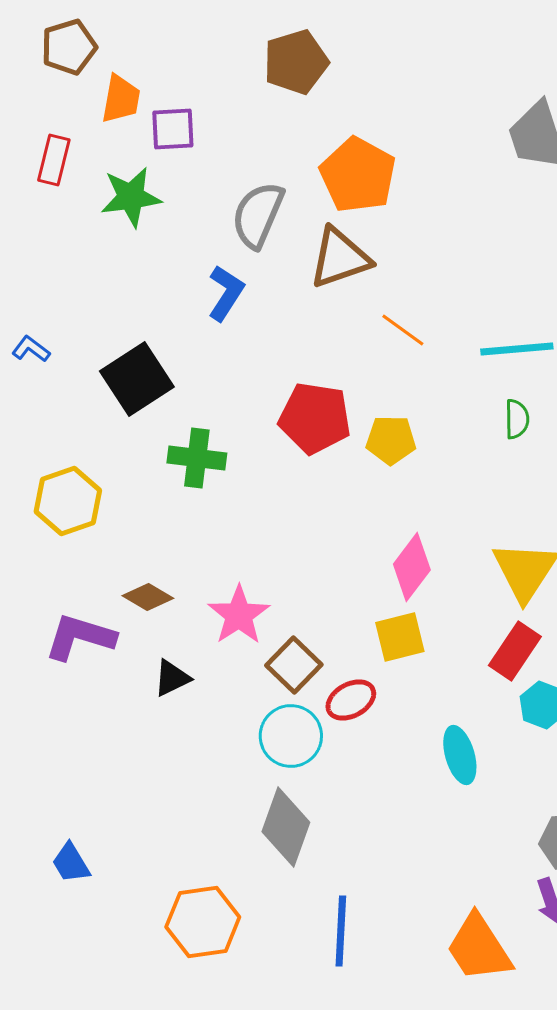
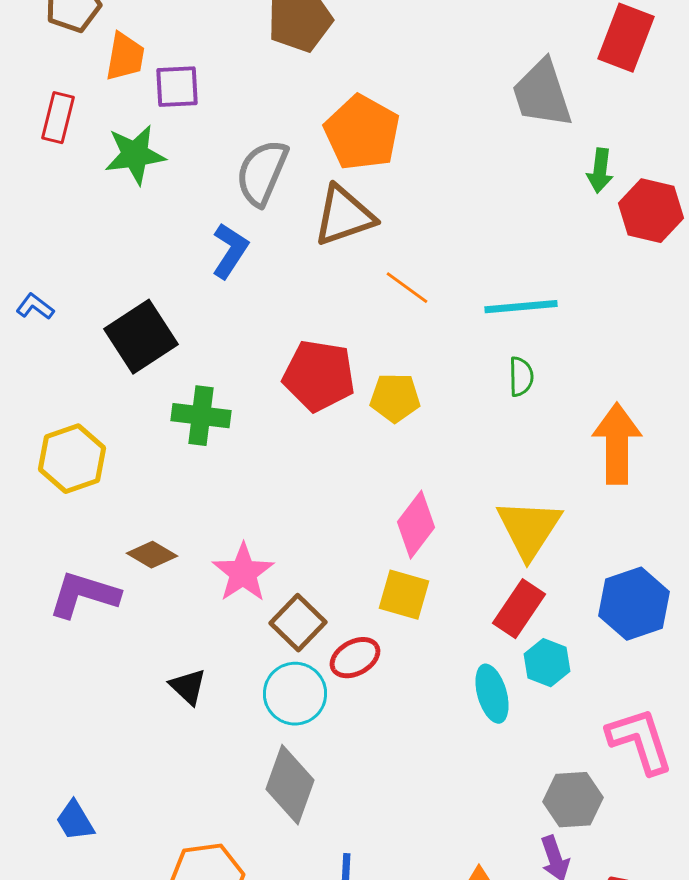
yellow square: (400, 637) -> (404, 595), turned 30
black triangle: (172, 678) -> (188, 687), moved, turned -51
cyan ellipse: (460, 755) -> (492, 694), moved

